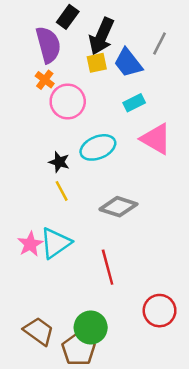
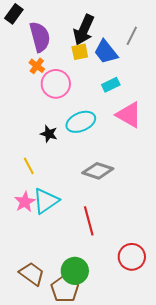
black rectangle: (68, 17) -> (14, 14), moved
yellow line: (62, 191) -> (29, 166), moved

